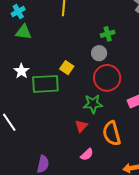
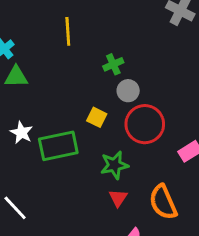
green cross: (108, 34) -> (113, 64), moved
yellow square: (67, 68) -> (97, 117), moved
green star: (93, 104) -> (114, 165), moved

